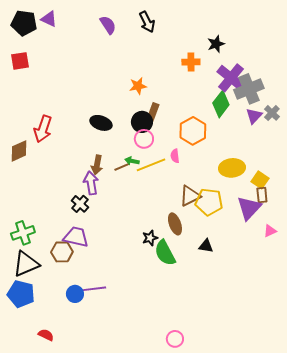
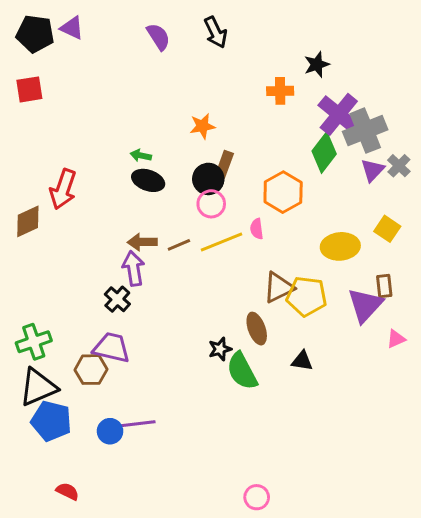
green arrow: (132, 161) -> (141, 155), moved
brown arrow: (97, 165) -> (142, 242), turned 78
yellow square: (260, 180) -> (387, 229), moved
blue pentagon: (21, 294) -> (51, 421), moved

